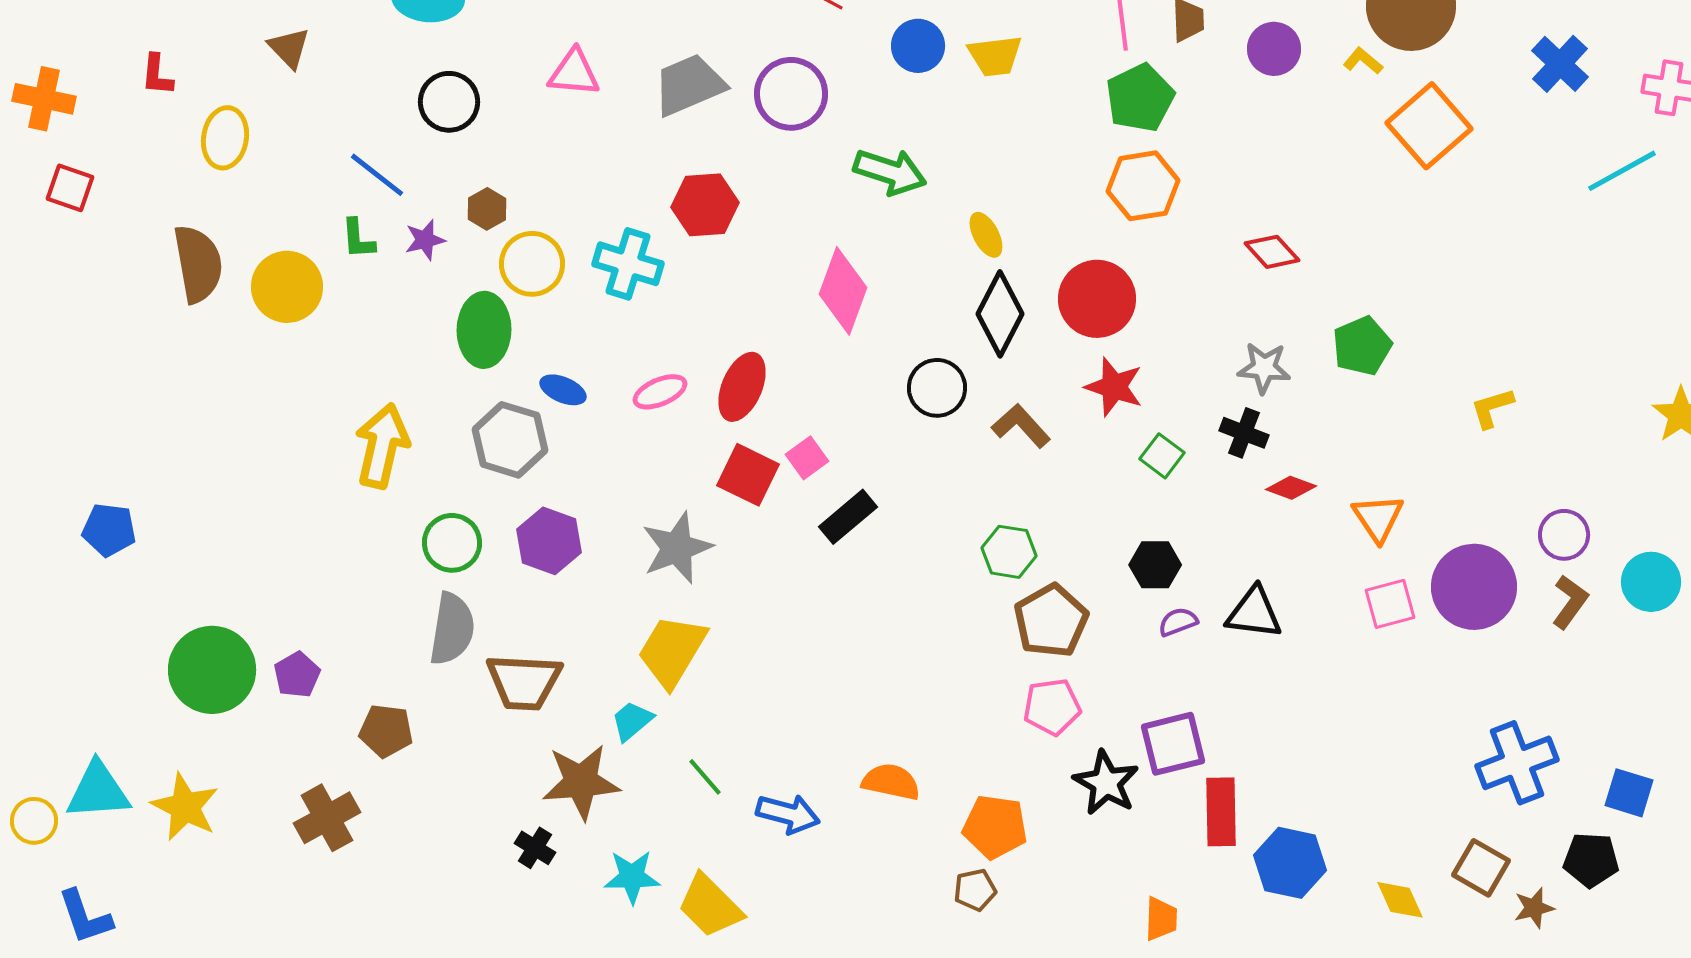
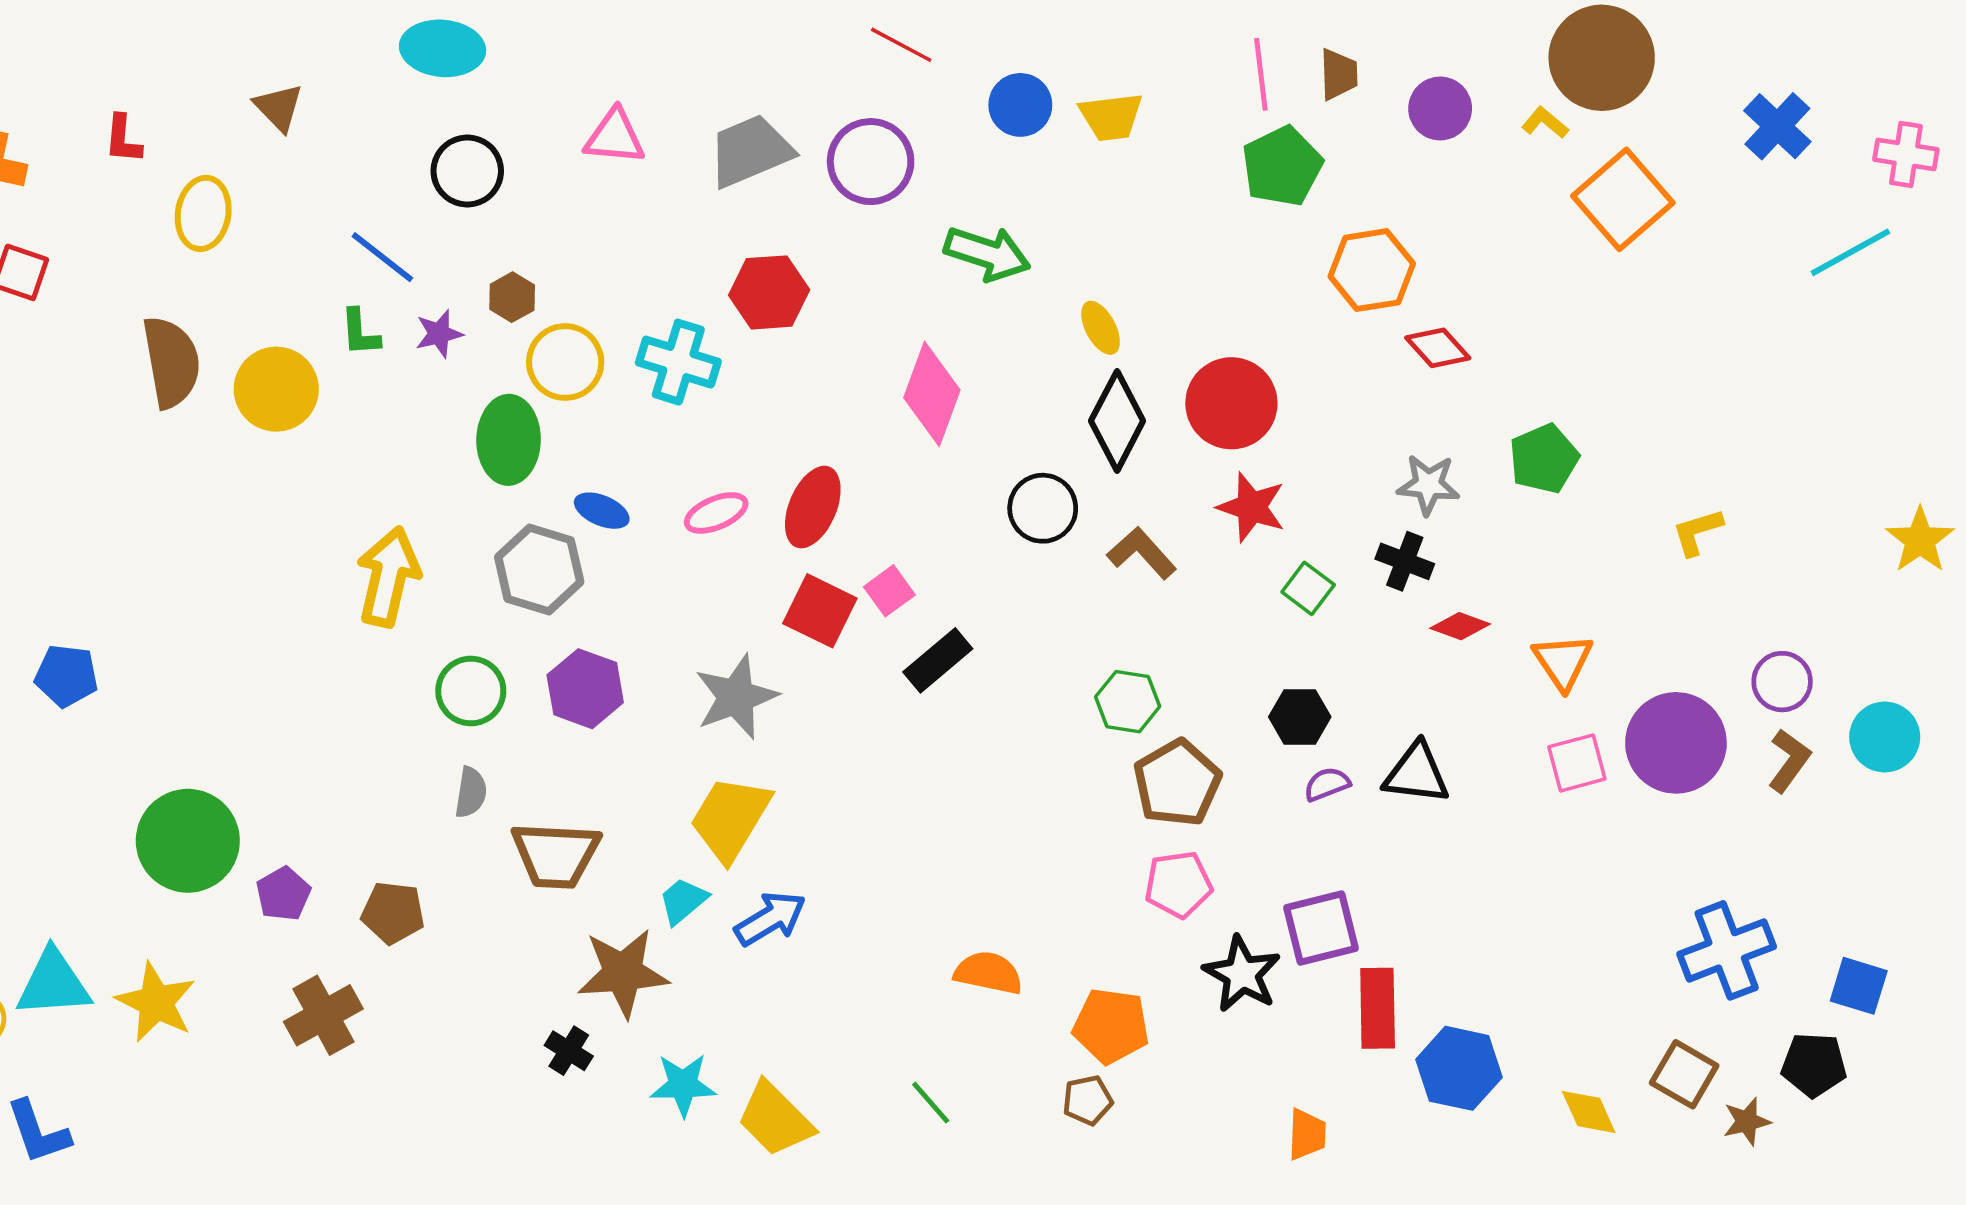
orange hexagon: (1143, 186) -> (1372, 270), moved
gray semicircle: (452, 629) -> (471, 792), size x0.6
purple pentagon: (297, 675) -> (283, 894), moved
green line: (705, 777) -> (931, 1103), moved
blue arrow: (788, 814) -> (770, 919), moved, turned -46

